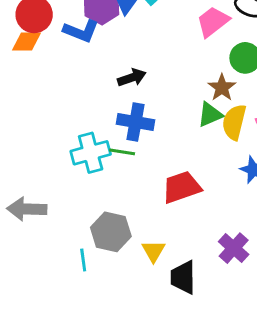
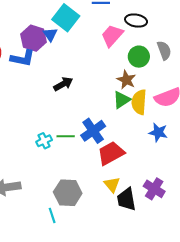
blue cross: (135, 122) -> (93, 131), moved, turned -35
cyan cross: (91, 153) -> (44, 141), size x0.6
yellow triangle: (153, 251) -> (112, 184), moved
black trapezoid: (183, 277) -> (126, 199), moved

